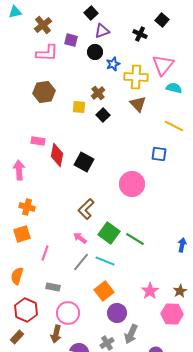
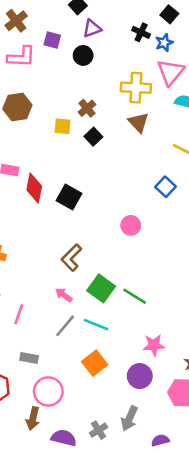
blue star: (113, 64) -> (164, 43), moved
blue square: (159, 154) -> (165, 187), turned 35
pink circle: (132, 184) -> (131, 225), size x0.6
pink star: (150, 291) -> (154, 345), moved, turned 30
purple circle: (117, 313) -> (140, 376), moved

